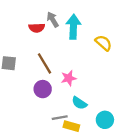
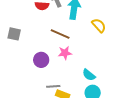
brown line: (44, 63) -> (60, 34), moved, turned -42
cyan semicircle: (79, 103) -> (89, 75), moved

